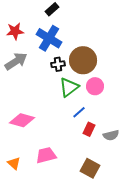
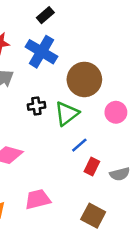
black cross: (58, 64) -> (36, 106), moved
pink circle: (95, 86) -> (116, 112), moved

